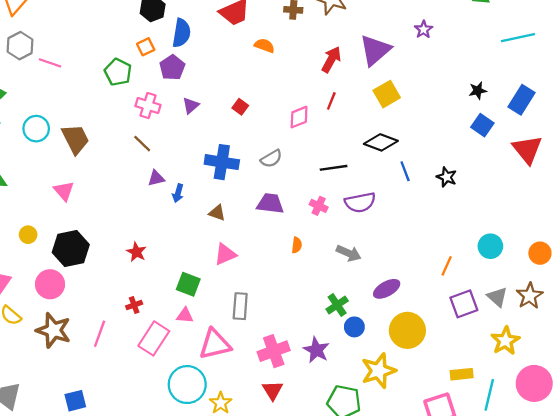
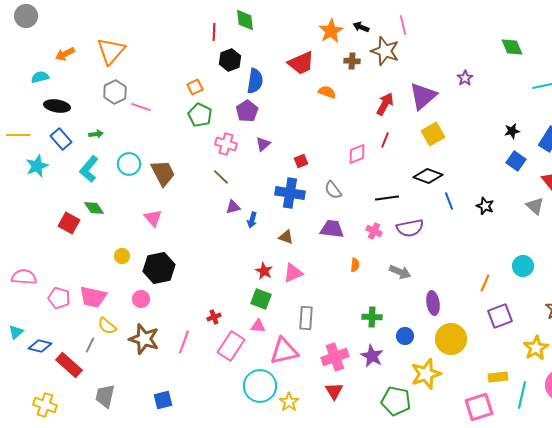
orange square: (146, 47) -> (195, 87), moved
red square: (240, 107) -> (301, 161), moved, turned 32
gray semicircle: (271, 159) -> (333, 190), turned 84
red star: (136, 252) -> (264, 271), moved
pink circle: (50, 284) -> (141, 299), size x0.7
purple ellipse: (387, 289) -> (433, 303), turned -70
gray triangle: (497, 297) -> (535, 206), moved
green cross: (337, 305) -> (372, 317), moved, turned 36

